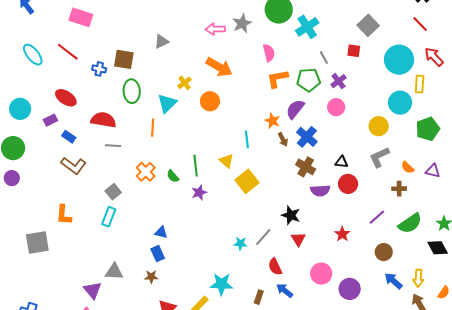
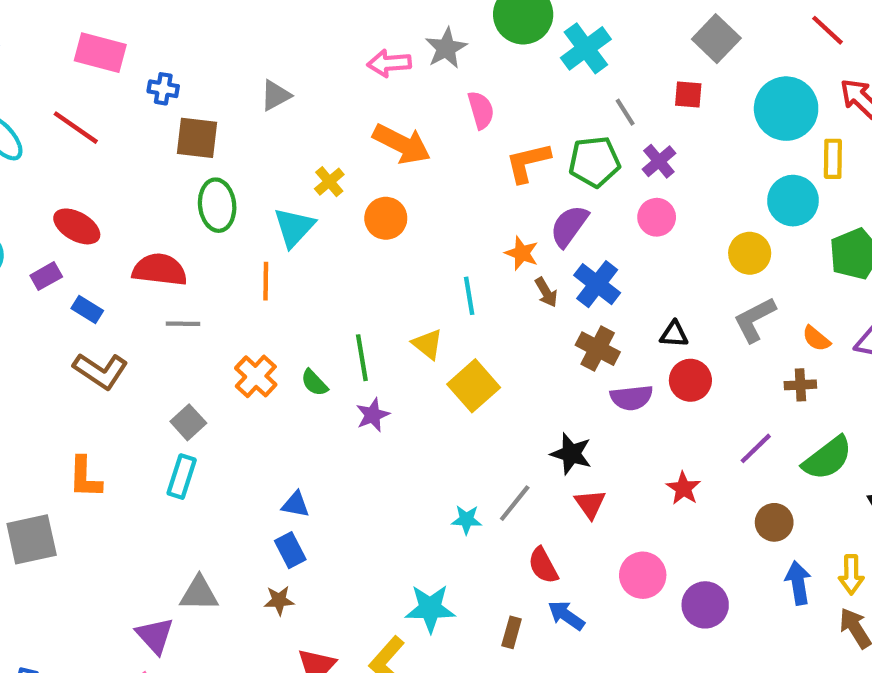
pink semicircle: (269, 53) -> (481, 110), moved
blue cross: (99, 69) -> (163, 89), moved
blue arrow: (393, 281) -> (798, 583), turned 42

